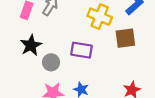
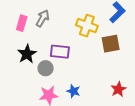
purple rectangle: (81, 50) -> (60, 52), moved

